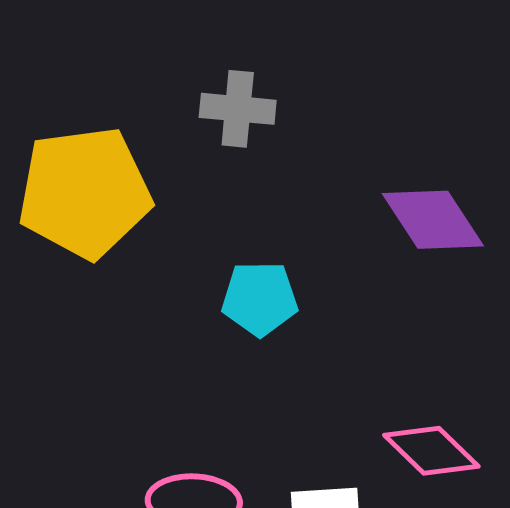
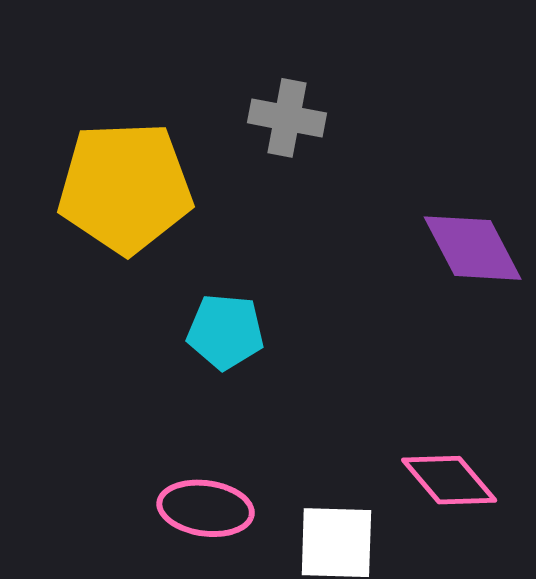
cyan pentagon: (260, 299) -> (225, 332), moved

